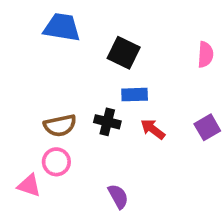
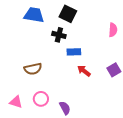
black square: (124, 53) -> (68, 14), moved
black cross: (107, 122) -> (59, 35), moved
pink circle: (56, 162) -> (41, 99), moved

